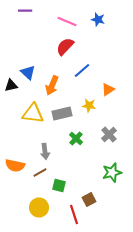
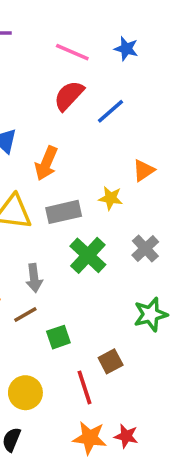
blue line: (82, 70) -> (111, 111), moved
green cross: (76, 138) -> (88, 255), size x1.5
green square: (59, 186) -> (58, 337), turned -32
yellow circle: (39, 208) -> (25, 393), moved

